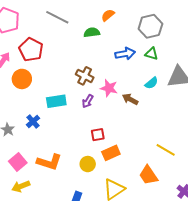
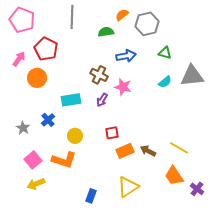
gray line: (57, 17) -> (72, 17), turned 65
gray hexagon: (150, 26) -> (147, 24), moved
blue arrow: (125, 54) -> (126, 56), moved
brown arrow: (130, 99) -> (148, 151), moved
yellow circle: (88, 164) -> (75, 136), moved
orange trapezoid: (148, 175) -> (174, 176), moved

